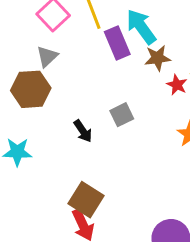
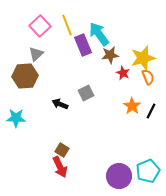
black arrow: (83, 131) -> (60, 104), turned 147
brown square: (86, 200) -> (62, 150), size x0.6

